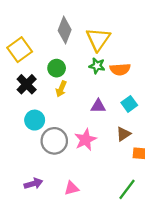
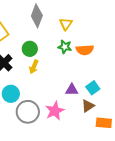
yellow triangle: (98, 39) -> (66, 24), size x0.6
cyan square: (129, 104) -> (93, 88), moved
purple triangle: (98, 106) -> (72, 90), moved

